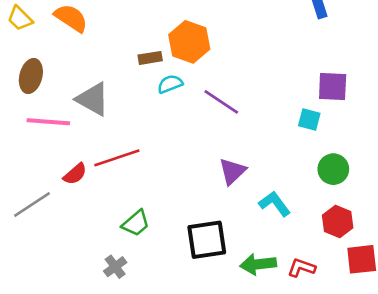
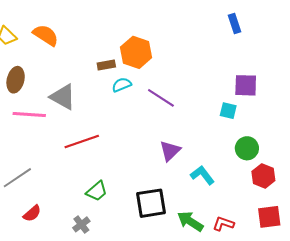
red semicircle: (75, 174) -> (32, 213), moved
red hexagon: (338, 222) -> (263, 176), moved
green arrow: (258, 264) -> (190, 221), turned 40

